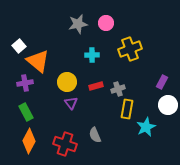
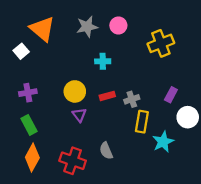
yellow cross: (130, 49) -> (161, 43), moved
orange triangle: (38, 61) -> (42, 29), moved
purple rectangle: (162, 82) -> (171, 95), moved

